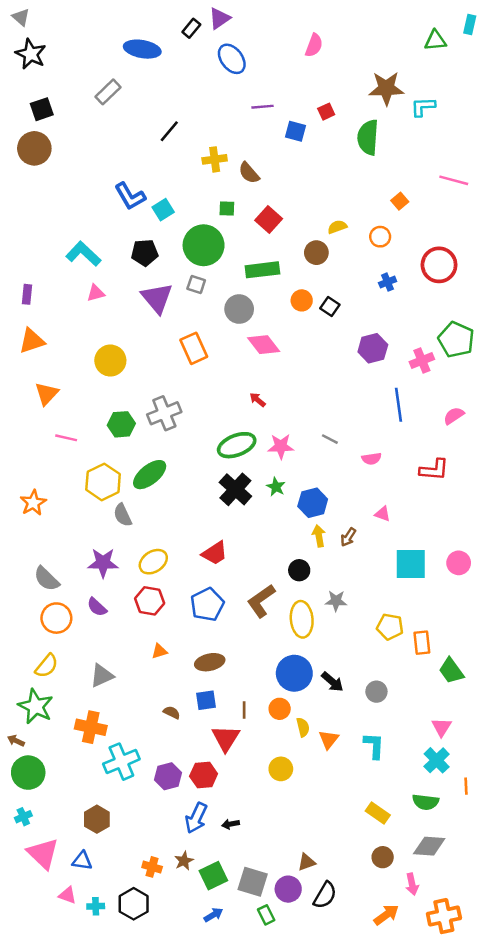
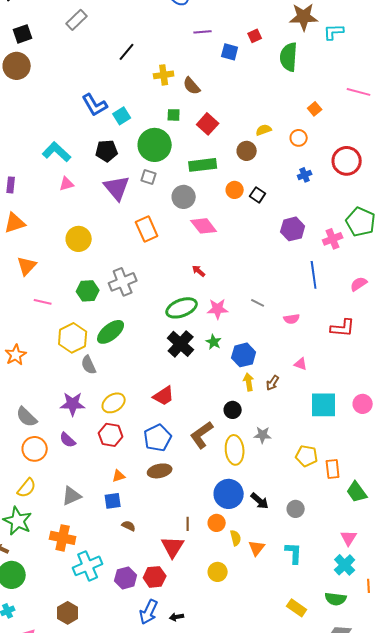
brown ellipse: (210, 662) -> (160, 471), moved
blue square: (206, 700) -> (113, 501), moved

